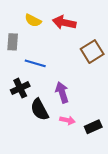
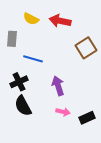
black semicircle: (40, 110) -> (23, 106), moved

